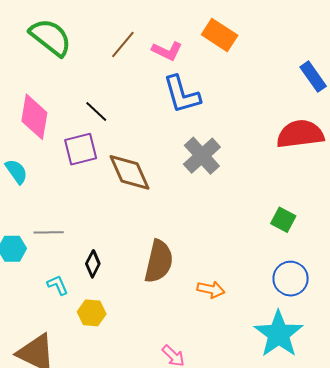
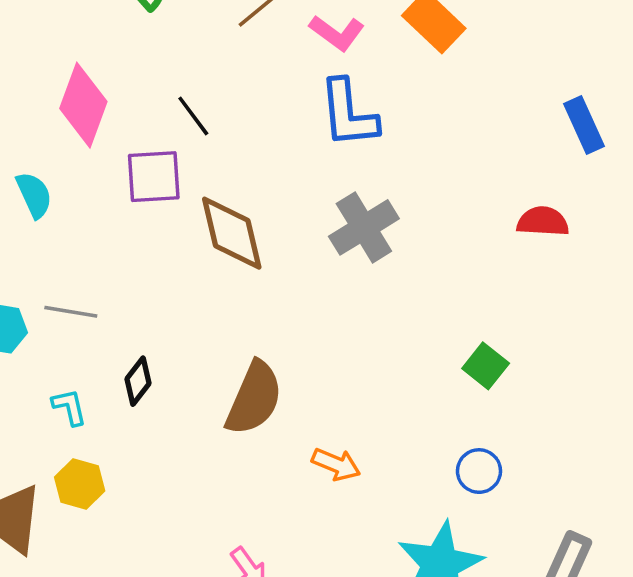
red semicircle: (300, 134) -> (543, 221), size x0.6
blue circle: (291, 279) -> (479, 471), size x0.7
yellow hexagon: (92, 313) -> (80, 484), moved

